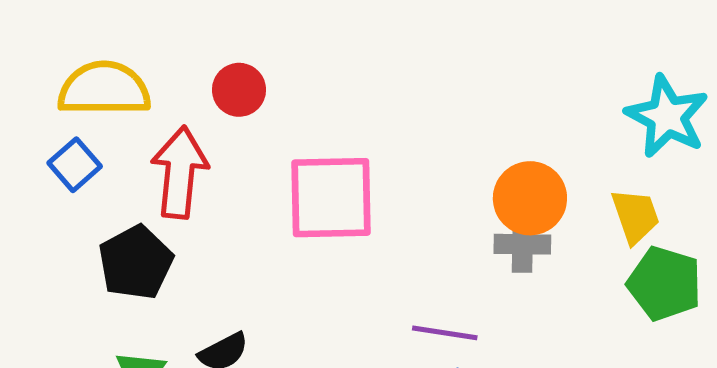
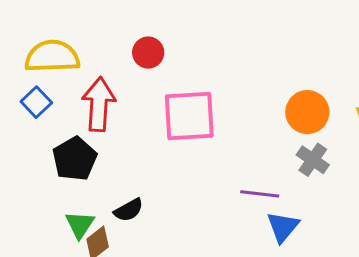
red circle: (239, 90) -> (148, 53), moved
gray cross: (522, 244) -> (313, 160), moved, turned 36

